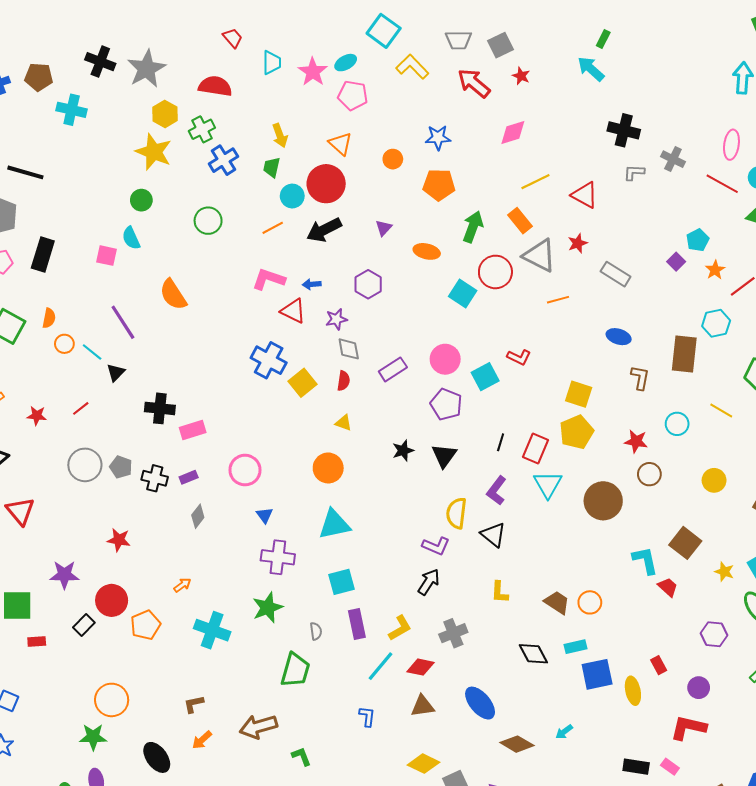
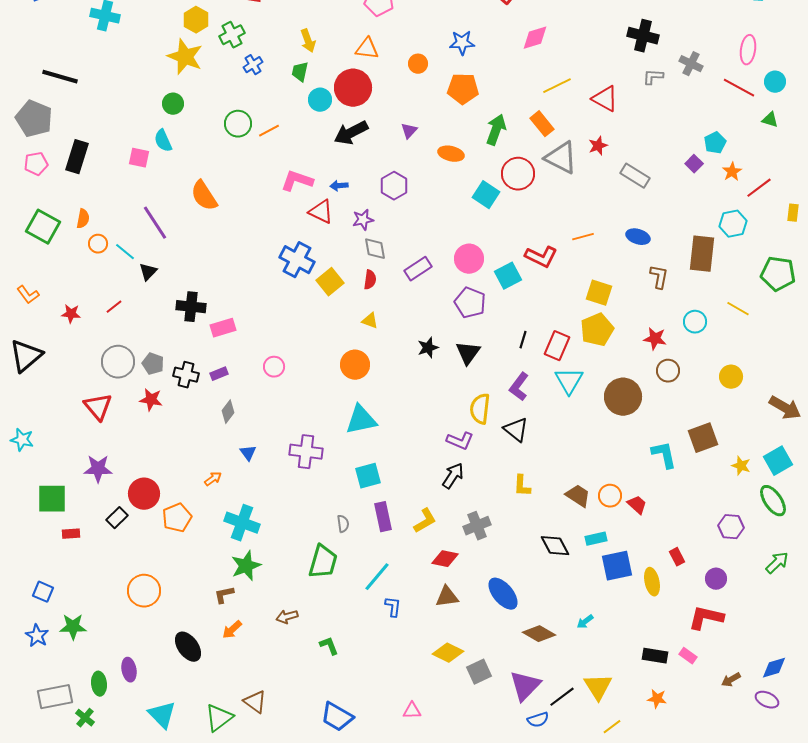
orange triangle: (340, 144) -> (367, 49), turned -35
blue cross: (223, 160) -> (253, 65), size x0.7
orange line: (273, 228) -> (269, 131), moved
orange line: (558, 300) -> (583, 237), moved
red L-shape: (519, 357) -> (541, 257), size x1.4
pink circle: (245, 470) -> (274, 367), size x0.7
red triangle: (20, 511) -> (98, 407), moved
blue triangle: (265, 515) -> (248, 453), moved
red star: (119, 540) -> (151, 400), moved
brown square: (685, 543) -> (703, 438), turned 32
red trapezoid: (668, 587) -> (637, 505), moved
green star: (268, 608) -> (246, 566), moved
cyan line: (380, 666) -> (377, 577), moved
brown arrow: (258, 727) -> (287, 617), size x0.6
green star: (93, 737) -> (73, 627), moved

